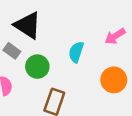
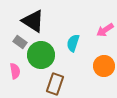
green circle: (37, 67) -> (41, 55), size x1.4

